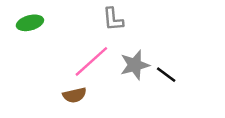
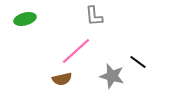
gray star: (135, 65) -> (112, 76), moved, turned 30

